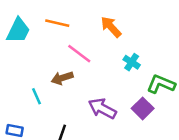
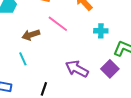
cyan cross: (132, 62) -> (101, 31), turned -32
brown arrow: (62, 78) -> (31, 35), moved

